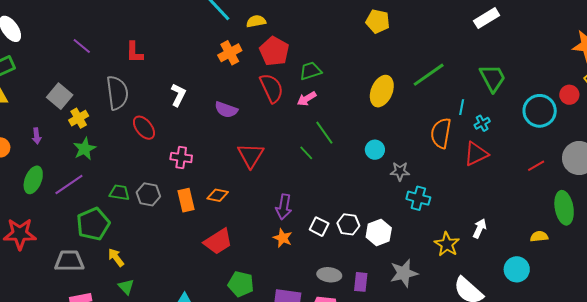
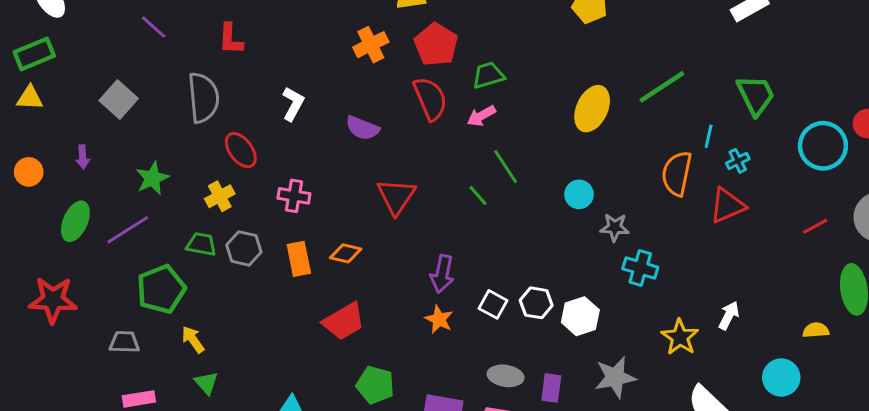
yellow cross: (79, 118) -> (220, 196), moved
gray trapezoid: (69, 261) -> (124, 342), size x0.7

